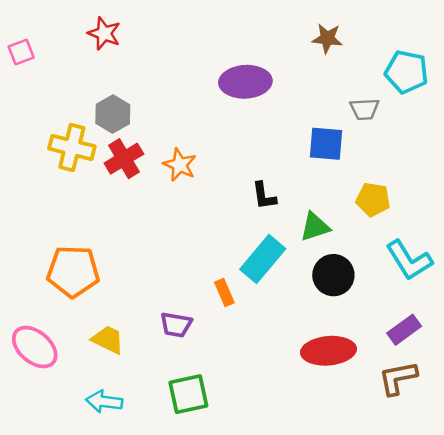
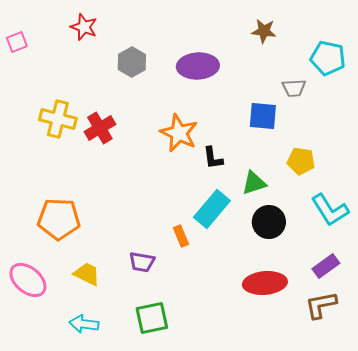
gray hexagon: (113, 114) -> (132, 62), moved
orange star: (180, 165) -> (179, 133), moved, size x1.4

